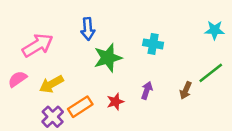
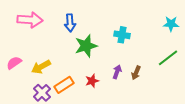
pink arrow: (38, 45) -> (30, 20), moved, turned 35
brown arrow: (186, 90) -> (136, 73), moved

